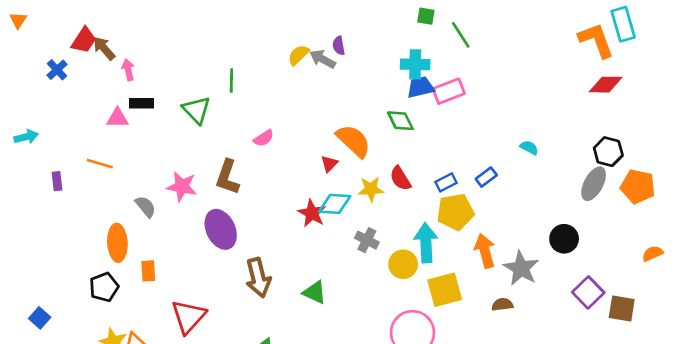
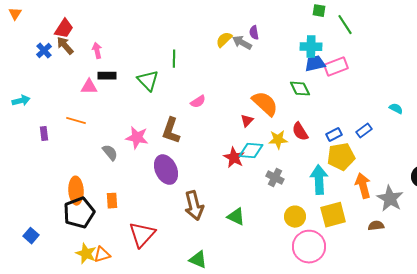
brown arrow: (104, 48) -> (65, 46), moved
orange ellipse: (117, 243) -> (76, 191), moved
yellow circle: (403, 264) -> (295, 217), moved
black pentagon: (104, 287) -> (79, 213), size x1.4

